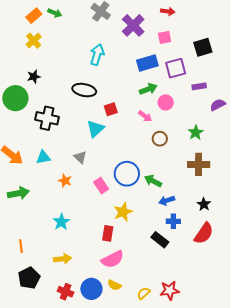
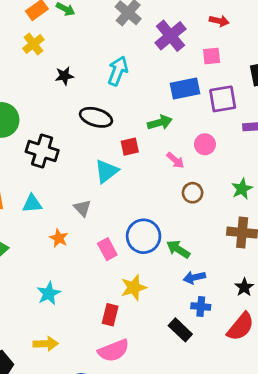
black star: (34, 77) -> (64, 76), moved
green arrow: (148, 89) -> (160, 123), moved

